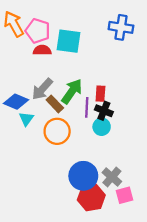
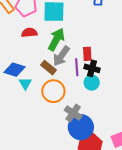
red semicircle: (42, 50) -> (29, 33), moved
gray arrow: (42, 89) -> (61, 56), moved
green arrow: (72, 91) -> (56, 39), moved
gray cross: (112, 177) -> (73, 113), moved

